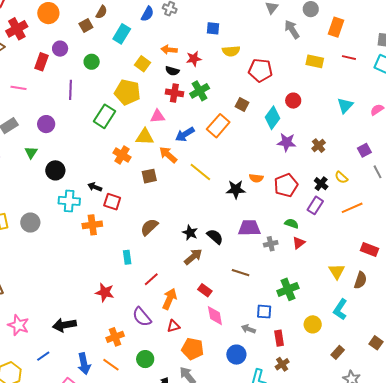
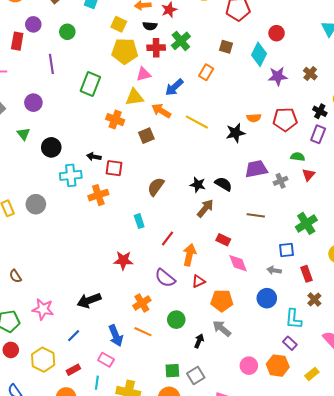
yellow pentagon: (127, 92) -> (125, 51), moved
orange rectangle: (218, 126) -> (206, 72), size x0.7
red pentagon: (286, 185) -> (285, 119), turned 30

